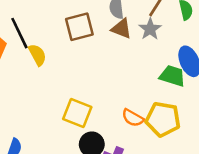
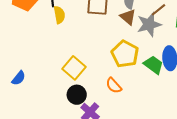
gray star: (150, 29) -> (149, 24), size x1.4
yellow pentagon: (163, 119) -> (125, 54), moved

